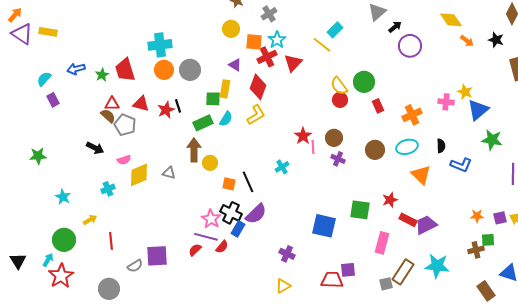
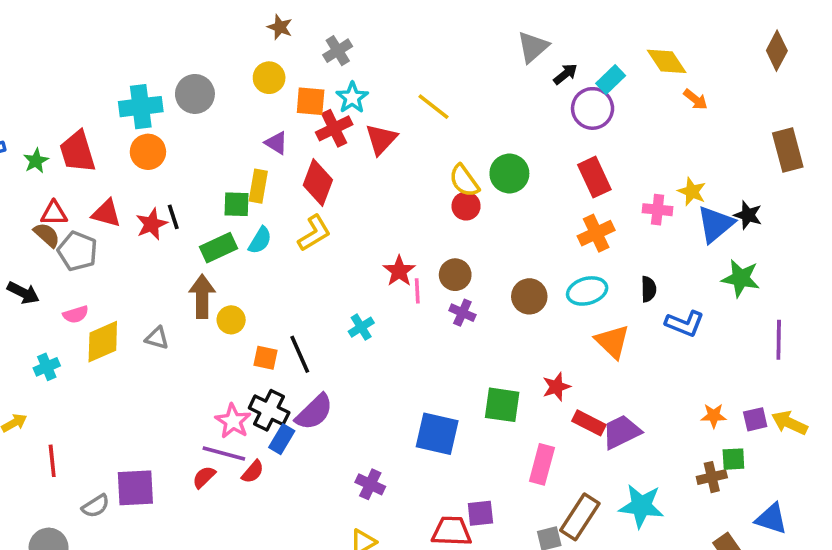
cyan rectangle: (335, 30) -> (611, 80), moved
black star: (496, 40) -> (748, 215), moved
gray circle: (190, 70) -> (195, 94), moved
red rectangle: (378, 106) -> (594, 177), moved, size x1.5

